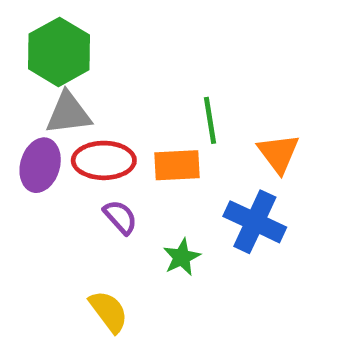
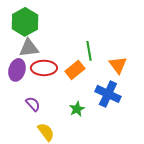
orange rectangle: (177, 165) -> (75, 70), turned -36
purple semicircle: (120, 217) -> (33, 104), moved

